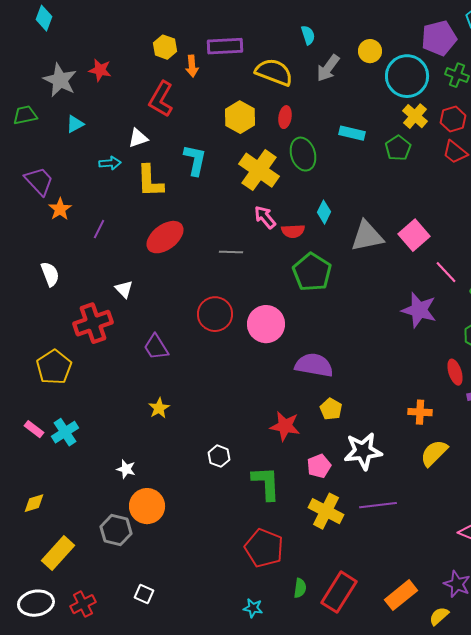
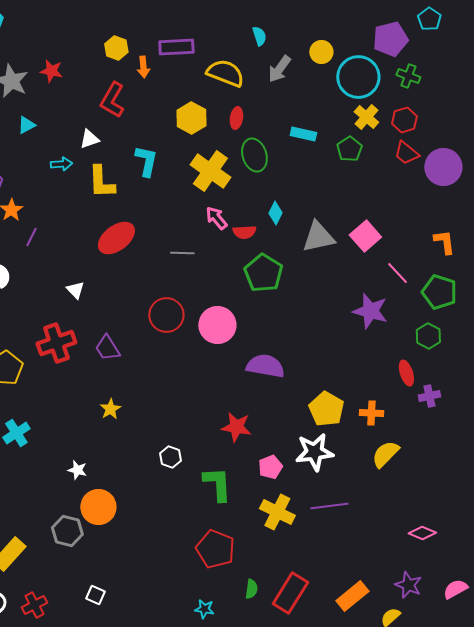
purple line: (99, 229) -> (31, 237), moved
red cross: (93, 323) -> (56, 343), moved
yellow pentagon: (331, 409) -> (326, 409), moved, size x1.6

